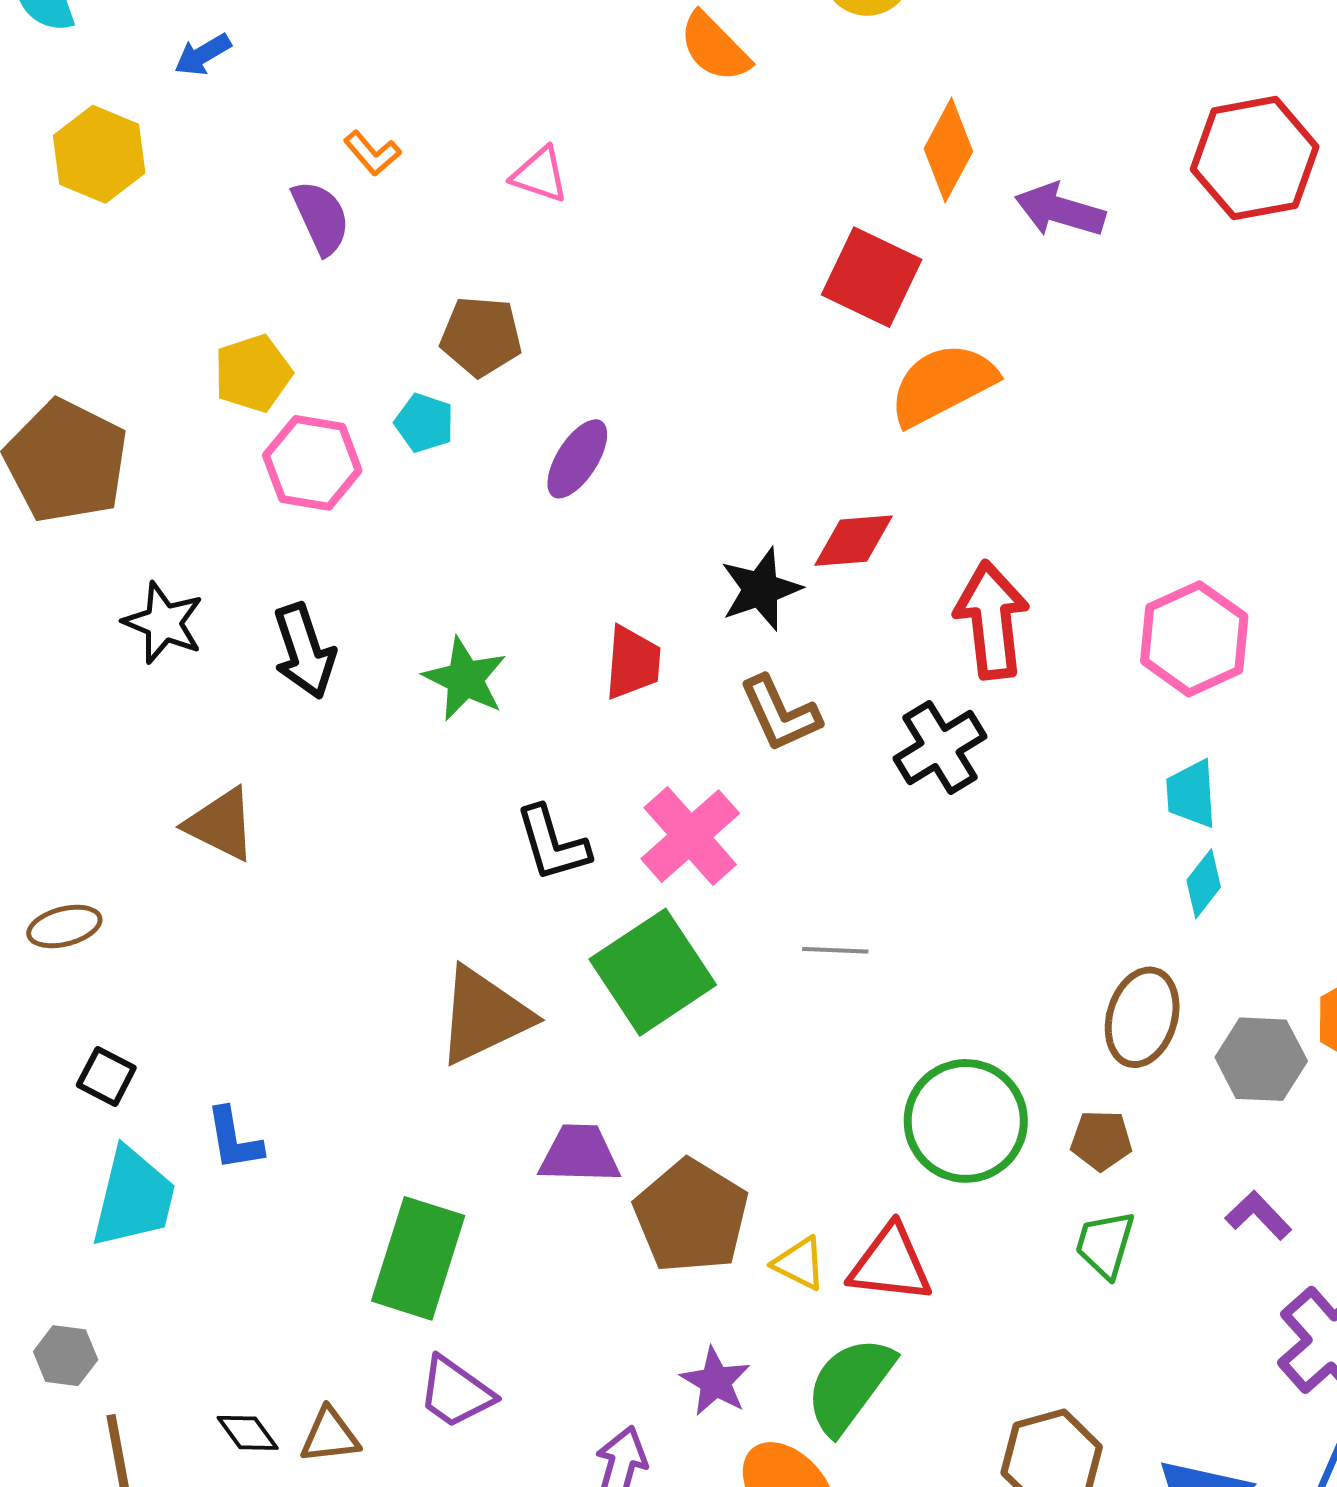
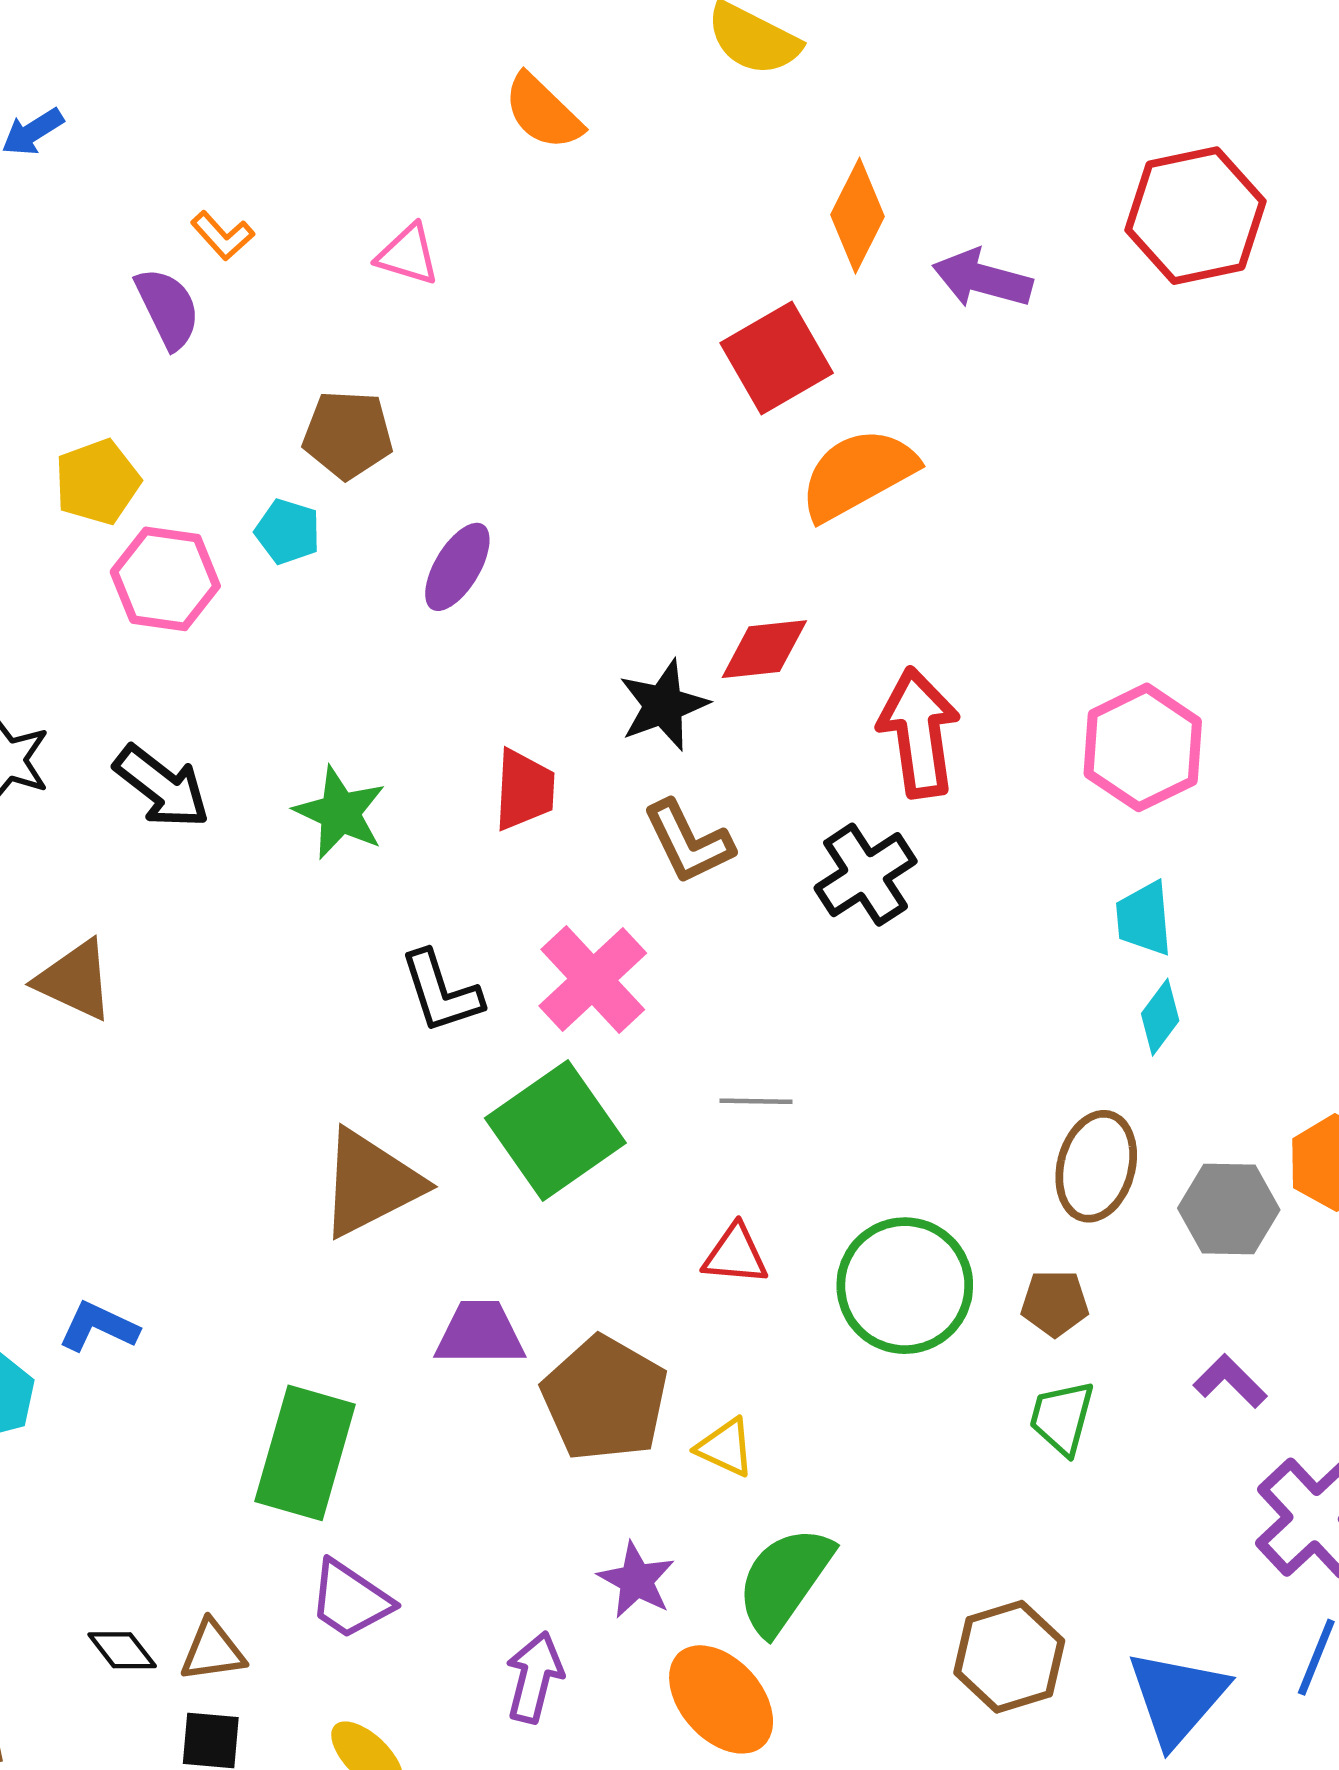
orange semicircle: (715, 47) -> (543, 112), moved
red square: (872, 277) -> (777, 358), turned 36
black arrow: (304, 651) -> (162, 787), turned -32
blue L-shape: (234, 1139) -> (98, 1327), turned 126
red triangle: (890, 1264) -> (735, 1255), moved, size x0.7

